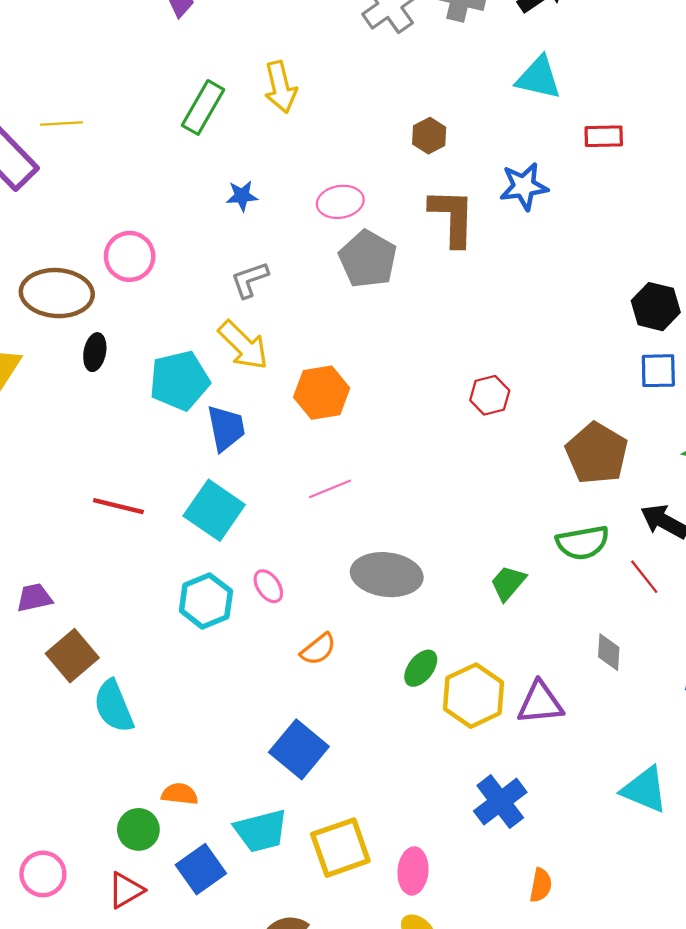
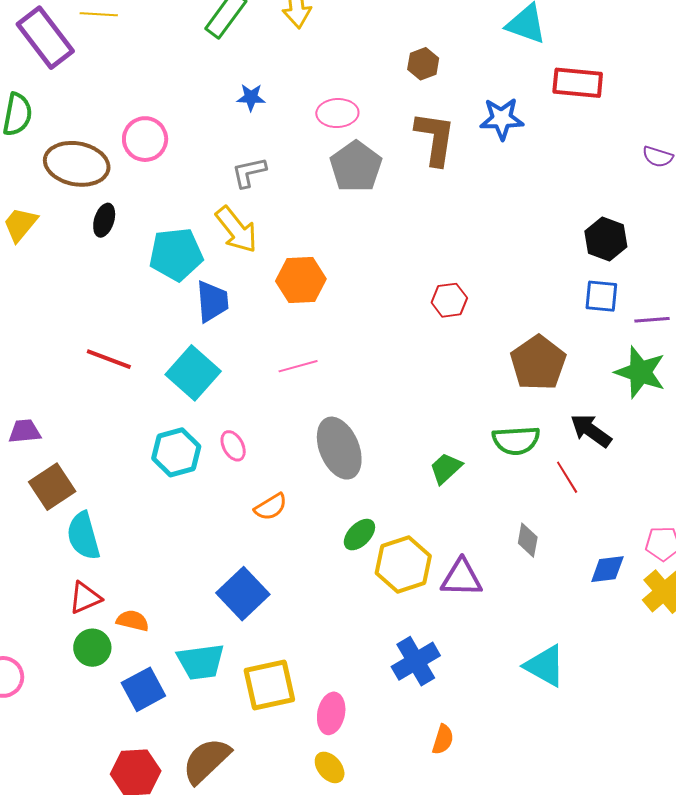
red rectangle: (604, 136) -> (578, 83), size x1.4
gray ellipse: (387, 575) -> (339, 448), turned 54
red triangle: (126, 890) -> (85, 598), moved

